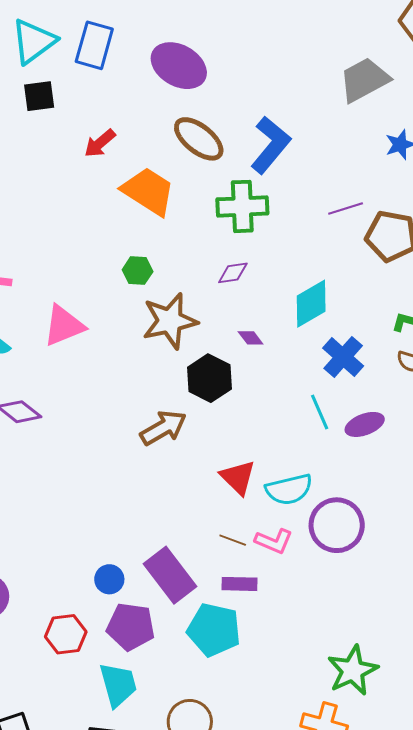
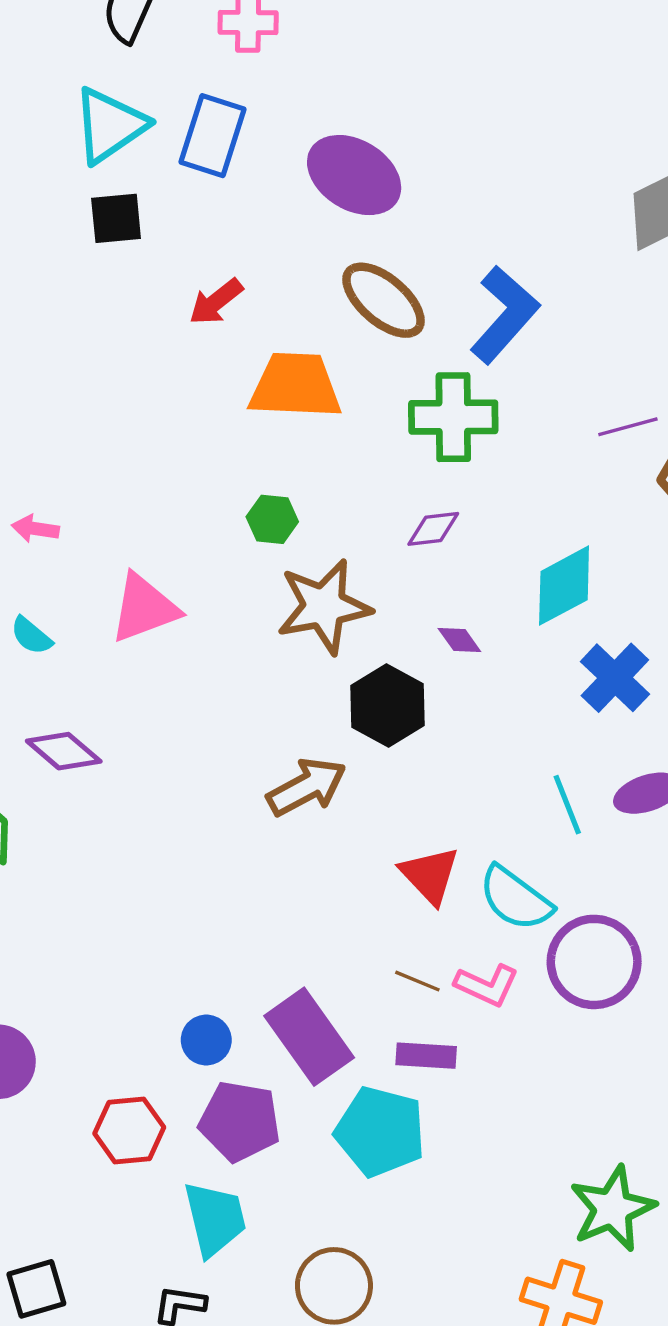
orange trapezoid: (148, 191) -> (295, 386), turned -32
cyan line: (320, 412) -> (567, 805), moved
cyan semicircle: (289, 489) -> (515, 898), turned 48

